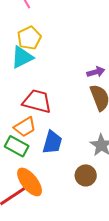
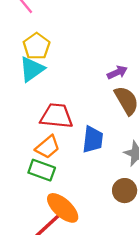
blue trapezoid: (52, 142) -> (93, 139), moved

